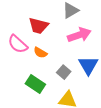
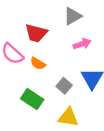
pink arrow: (79, 35) -> (82, 44), size x0.7

